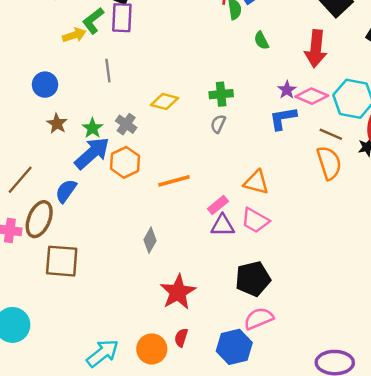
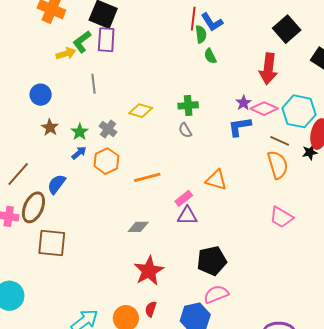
green semicircle: (261, 41) -> (210, 56), moved
gray semicircle: (218, 124) -> (185, 130), turned -56
blue arrow: (92, 153) -> (79, 153), size x0.5
pink trapezoid: (255, 220) -> (281, 217), moved
gray diamond: (150, 240) -> (138, 227), moved, turned 60

